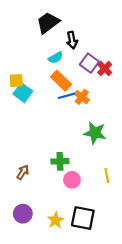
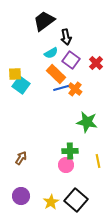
purple square: (89, 63) -> (71, 60), moved
green cross: (60, 161) -> (70, 151), moved
black square: (83, 218) -> (76, 200), turned 30

